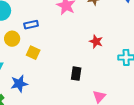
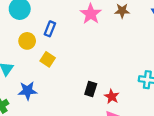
blue rectangle: (31, 25) -> (50, 29), turned -64
red star: (96, 41) -> (112, 96), moved

